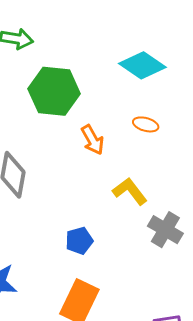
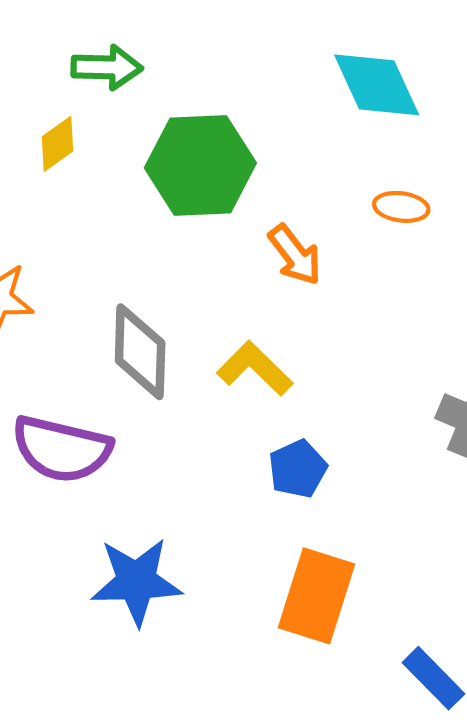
cyan diamond: (142, 65) -> (377, 85), turned 39
yellow L-shape: (130, 191) -> (255, 368), moved

